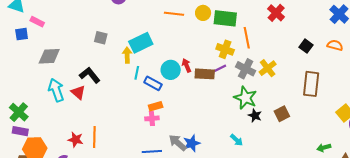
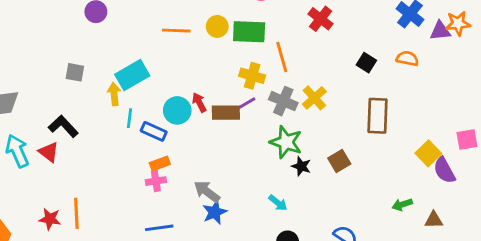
gray arrow: (178, 143) -> (207, 192), moved

